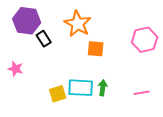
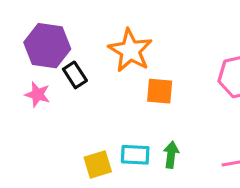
pink star: (16, 69) -> (37, 94), moved
cyan rectangle: (81, 88) -> (135, 155), size x0.7

